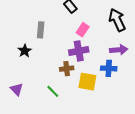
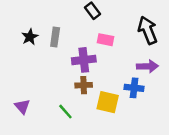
pink rectangle: (83, 30) -> (106, 40), turned 64
black star: (25, 51) -> (30, 37), moved
purple cross: (79, 51) -> (84, 60), moved

